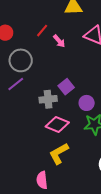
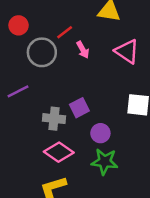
gray circle: (21, 60) -> (42, 52), moved

